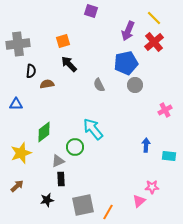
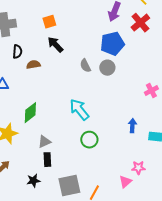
gray circle: (135, 85) -> (107, 68), moved
green circle: (75, 147) -> (89, 140), moved

